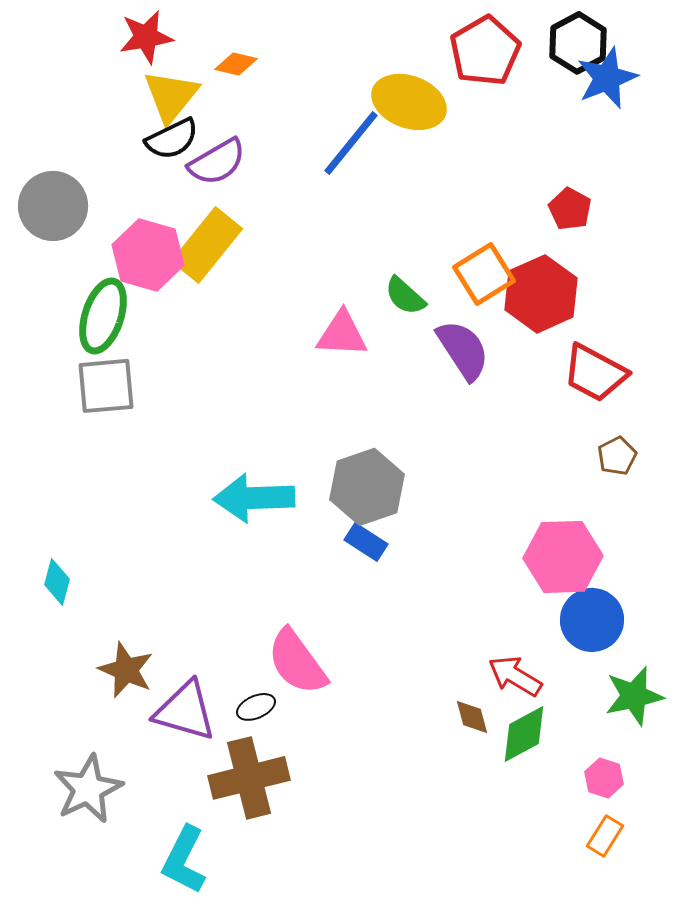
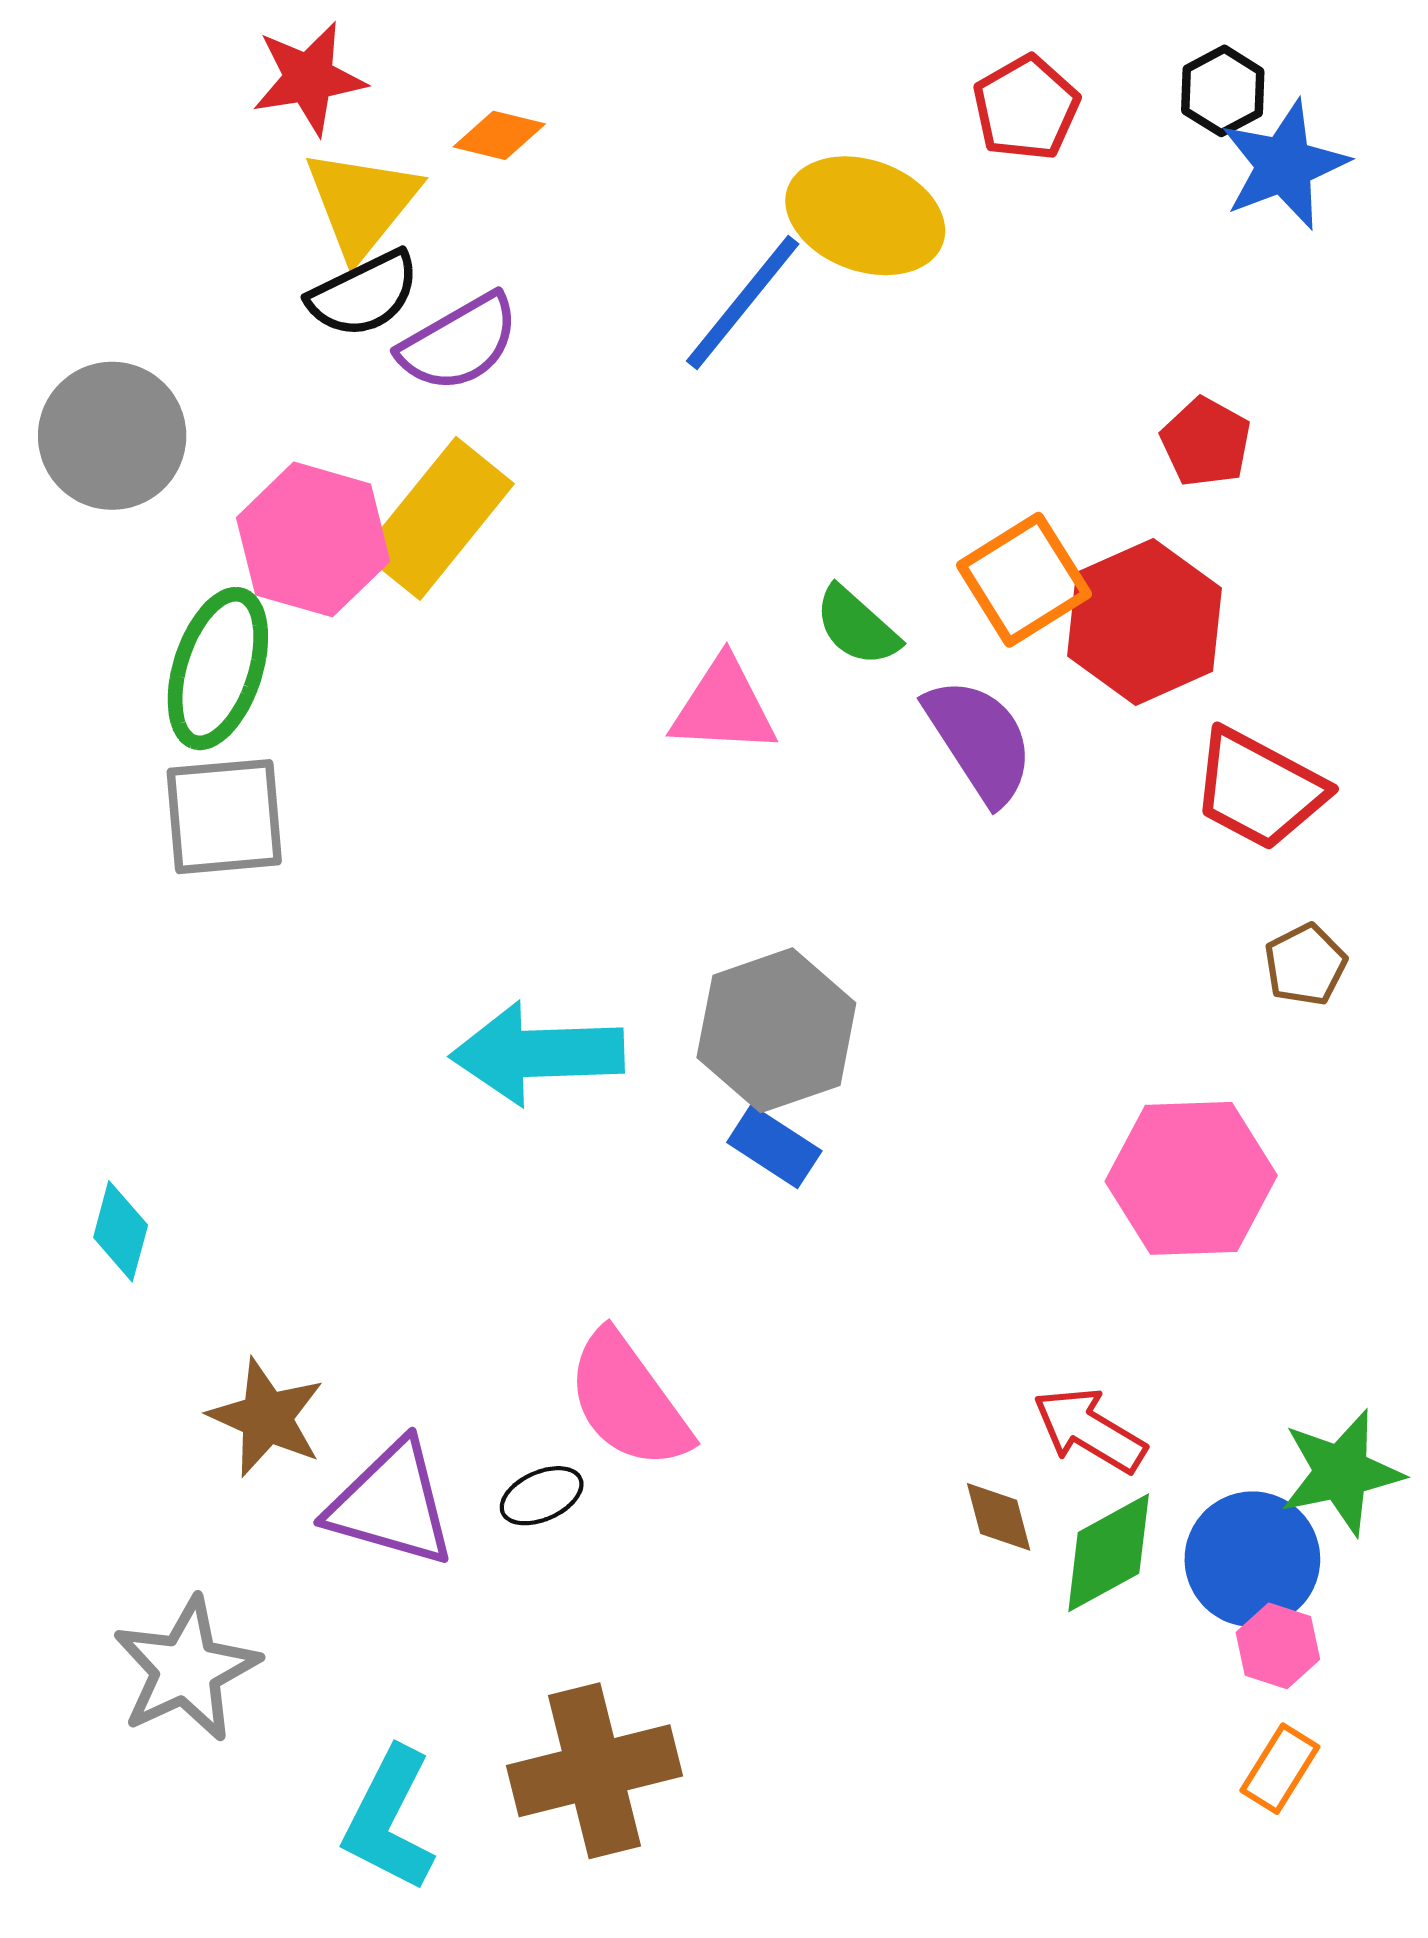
black hexagon: (578, 43) -> (1223, 91), size x0.7
red pentagon: (485, 51) -> (1026, 108), size x0.7
blue circle: (592, 620) -> (1252, 1559), moved
brown cross: (249, 778) -> (594, 1771), moved

